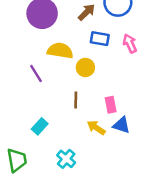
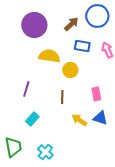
purple line: (36, 73) -> (26, 89), moved, turned 49
pink rectangle: (111, 105) -> (96, 94), moved
cyan cross: (66, 159) -> (45, 152), moved

